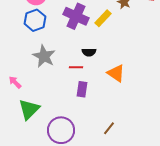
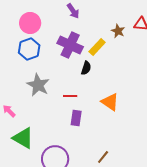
black semicircle: (89, 52) -> (86, 68), moved, turned -72
green triangle: (29, 109) -> (23, 138), turned -45

